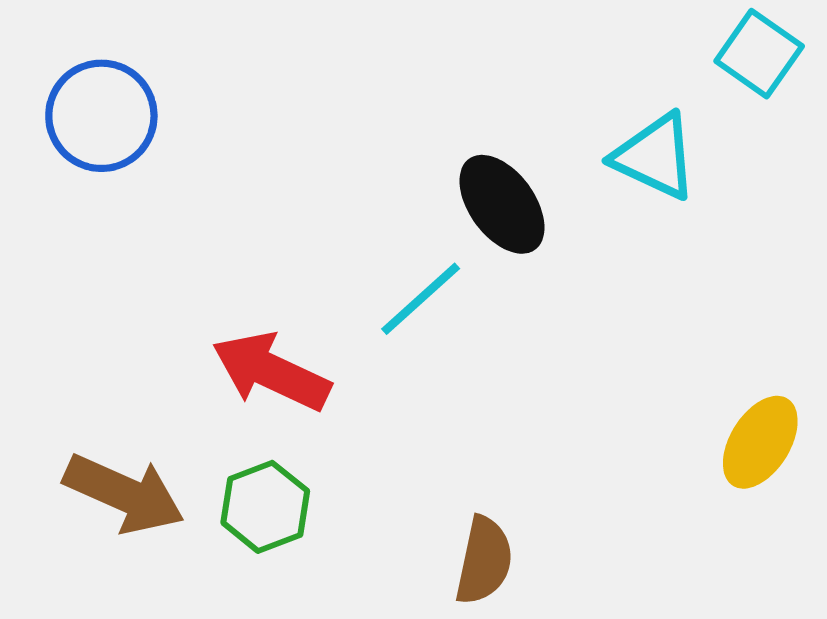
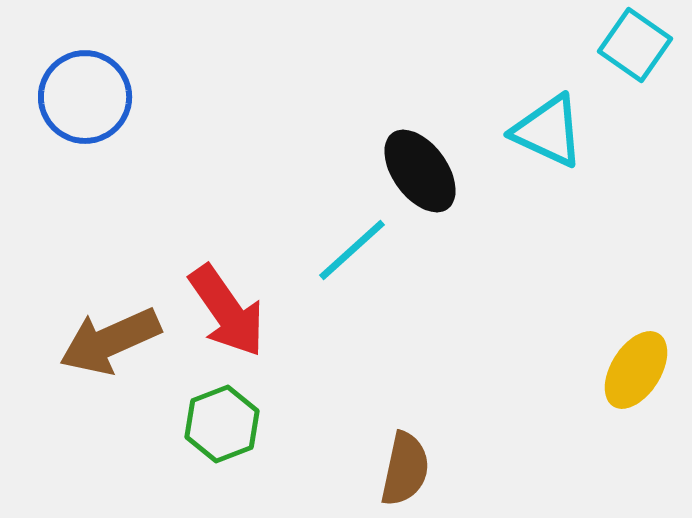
red arrow: (271, 372) -> (227, 311), turned -150
brown arrow: (124, 494) -> (110, 341), moved, turned 132

